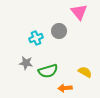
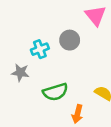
gray star: (26, 63) -> (20, 72), moved
orange arrow: (65, 88) -> (77, 114), turned -72

